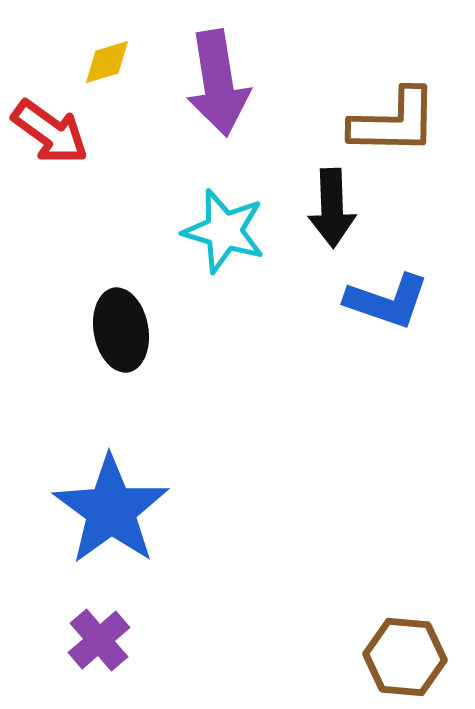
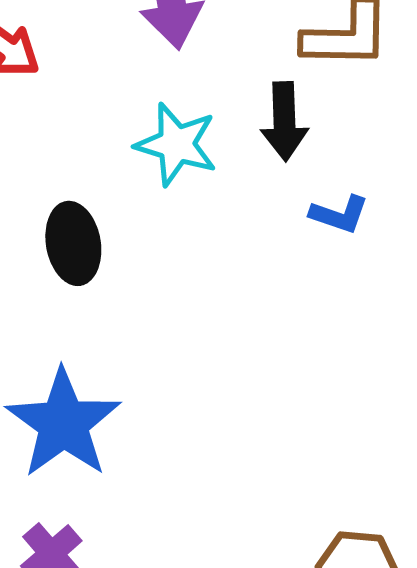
blue L-shape: (387, 301) -> (339, 214), size x0.7

